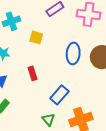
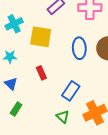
yellow square: (36, 37) -> (41, 37), size x1.6

